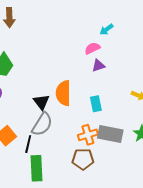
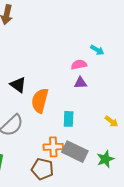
cyan arrow: (106, 29) -> (97, 50), turned -128
black triangle: (41, 102) -> (18, 85), moved, turned -30

